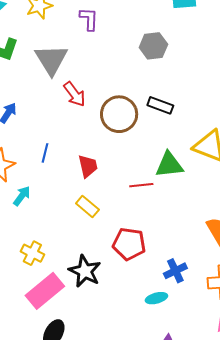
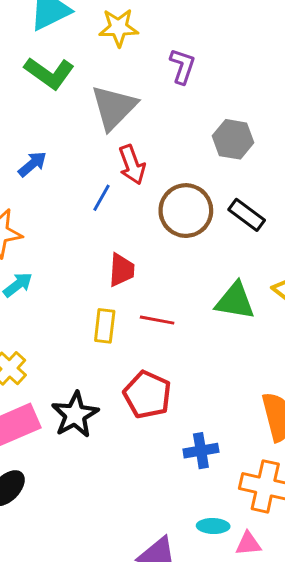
gray hexagon: (153, 46) -> (233, 139), moved
blue line: (45, 153) -> (101, 198), moved
red line: (141, 185) -> (157, 320), moved
yellow rectangle: (87, 206) -> (105, 326), turned 40
cyan ellipse: (156, 298) -> (213, 526), moved

